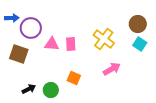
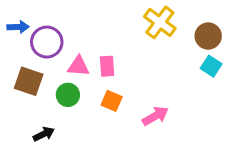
yellow cross: (104, 39) -> (160, 22), moved
pink arrow: (112, 69) -> (155, 116), moved
orange square: (74, 78) -> (112, 101), moved
green circle: (51, 90) -> (68, 95), moved

